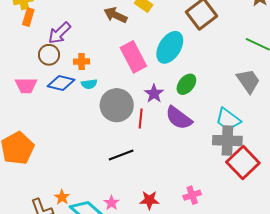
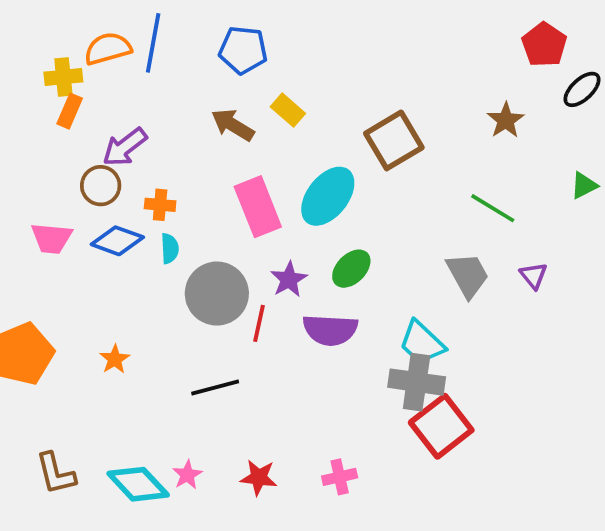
cyan semicircle: (89, 84) -> (170, 248), turned -91
purple semicircle: (179, 118) -> (330, 330), turned -40
orange star: (62, 197) -> (115, 359), moved

